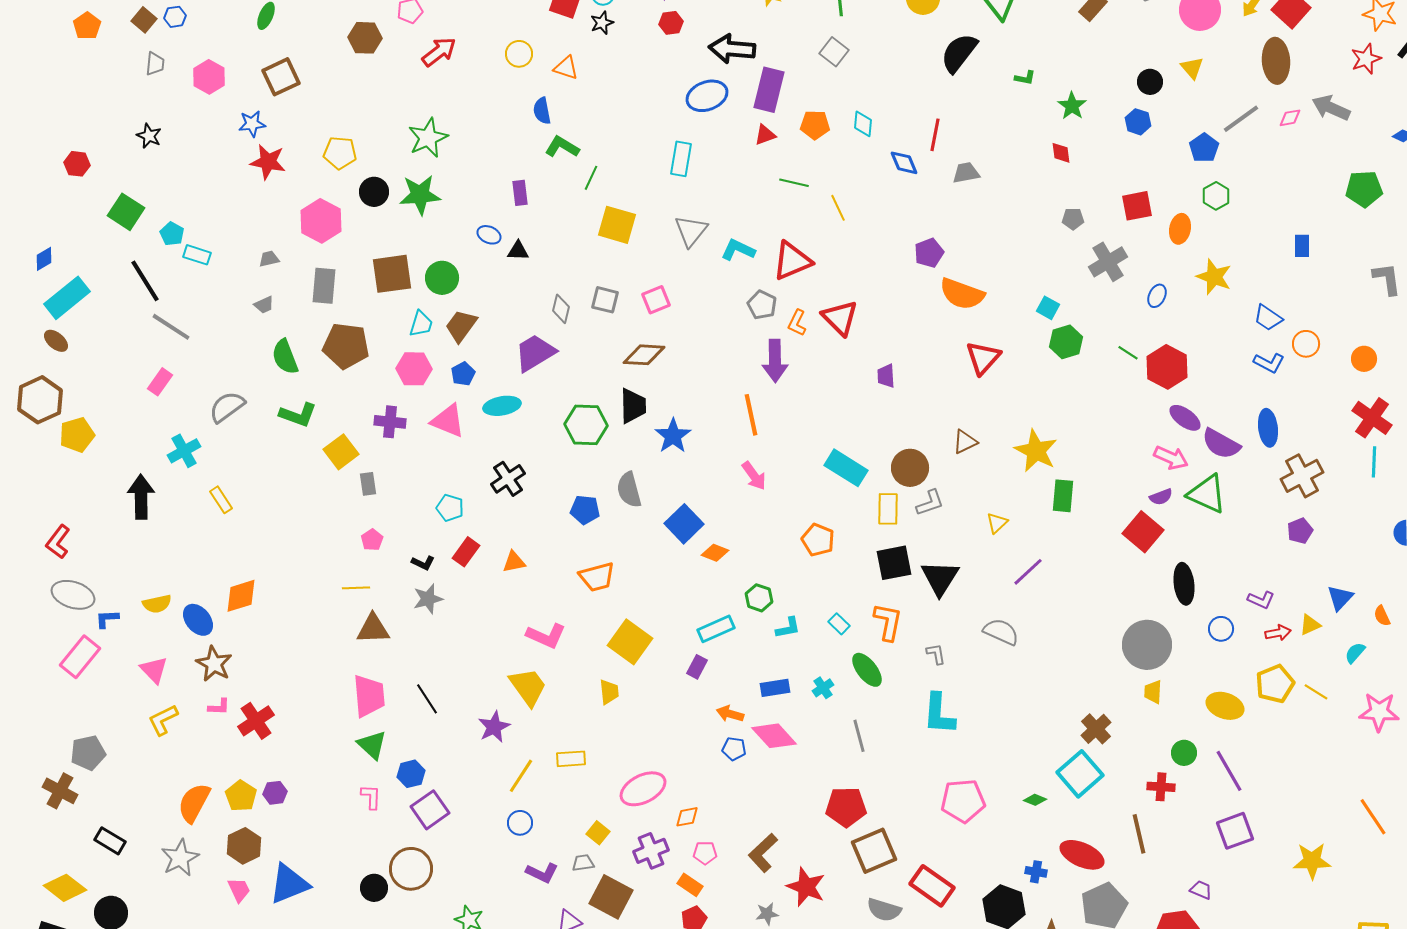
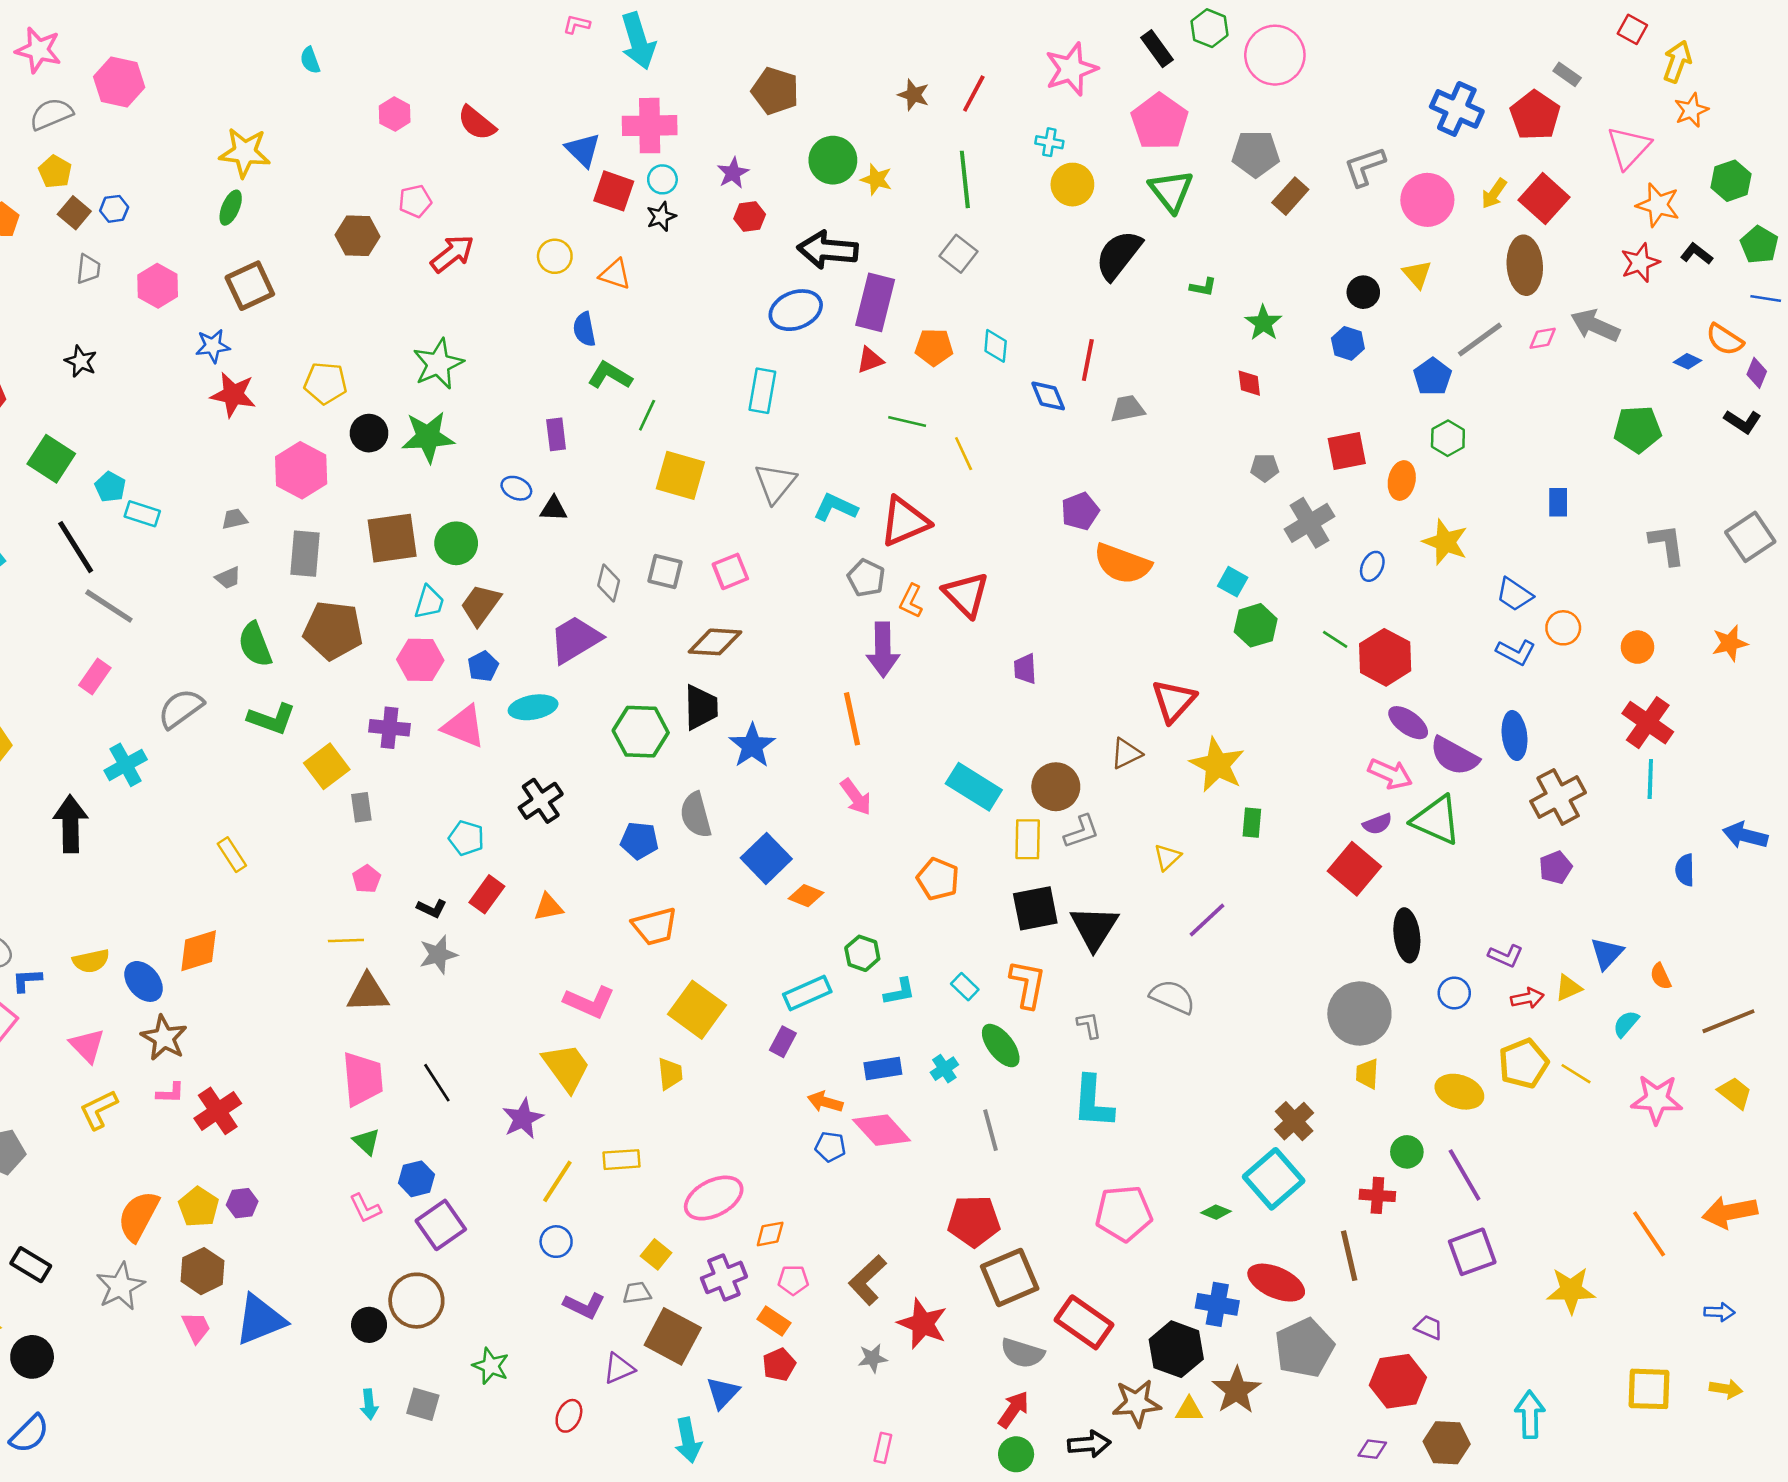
red triangle: (983, 358) -> (1174, 701), moved
green rectangle: (1063, 496) -> (1252, 823), size x0.7
yellow rectangle: (221, 500) -> (232, 855), moved
green triangle: (372, 745) -> (366, 1142), size x0.7
pink L-shape: (371, 797) -> (365, 1208), turned 152
blue cross: (1036, 872) -> (1217, 1304), size x1.5

